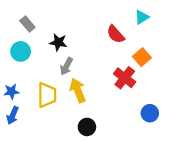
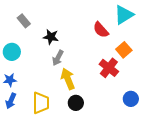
cyan triangle: (142, 17) -> (124, 15), size x1.5
cyan circle: (21, 51) -> (12, 52), moved
yellow trapezoid: (47, 95) -> (41, 103), moved
black circle: (87, 127) -> (76, 103), moved

